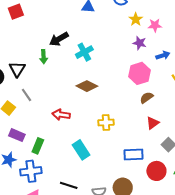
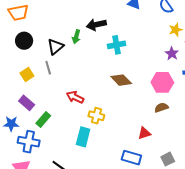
black triangle: (17, 69) -> (56, 47), moved
brown diamond: (87, 86) -> (121, 80), moved
yellow cross: (106, 122) -> (96, 116), moved
red triangle: (153, 123) -> (144, 133), moved
cyan rectangle: (81, 150) -> (83, 137), turned 30

